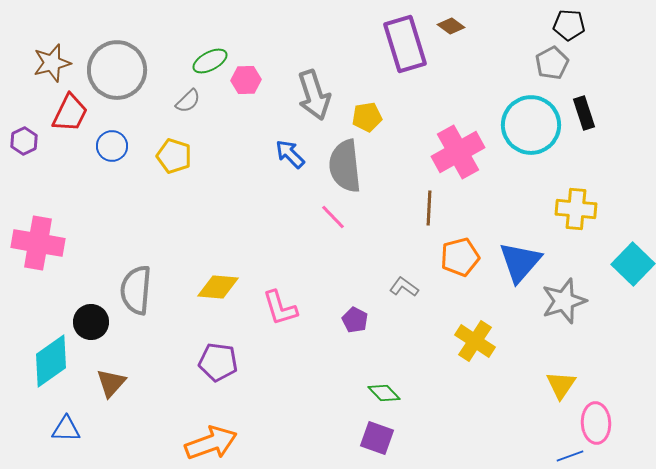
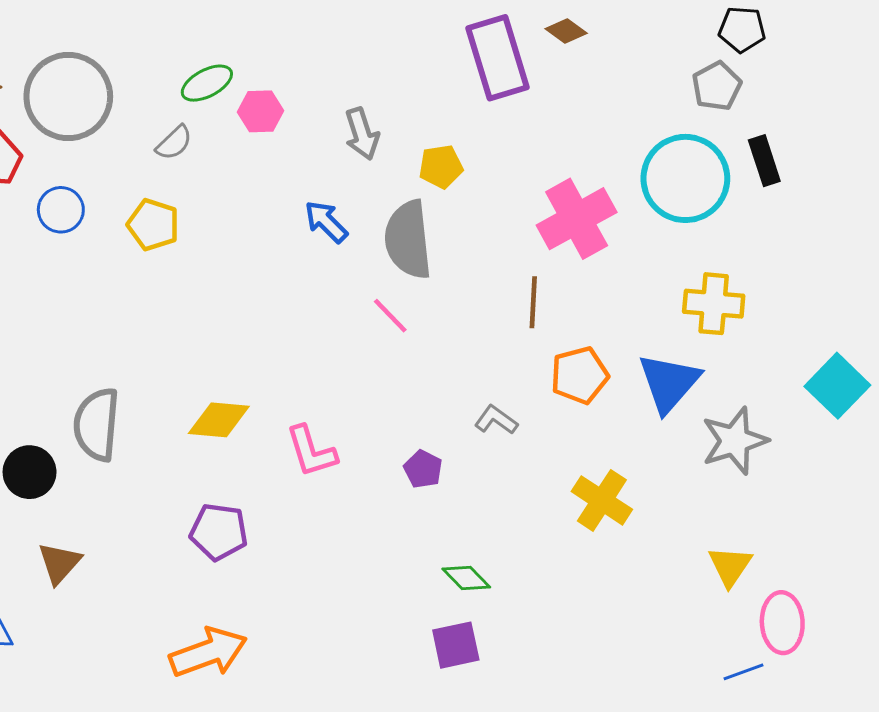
gray arrow: (314, 95) -> (362, 134), size x0.7
yellow cross: (576, 209) -> (714, 304), moved
purple square: (377, 438) -> (456, 645), turned -32

